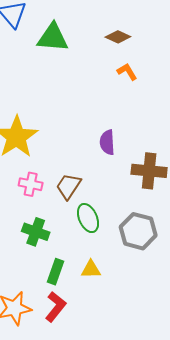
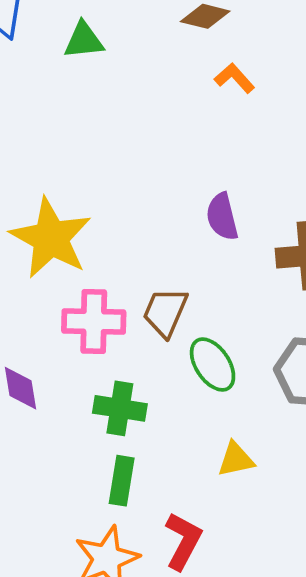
green triangle: (53, 38) -> (84, 40), size x0.7
pink cross: (31, 184) -> (94, 321), size x1.4
green rectangle: (56, 272) -> (122, 481), moved

